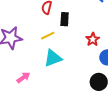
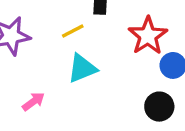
red star: (93, 39) -> (148, 36), size x1.6

